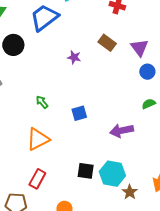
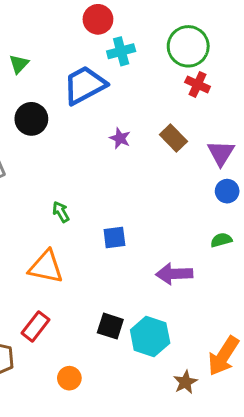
purple star: (74, 57) -> (120, 138), moved
orange triangle: (38, 139) -> (46, 267), turned 30
brown star: (130, 192) -> (185, 382), moved

